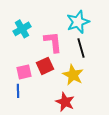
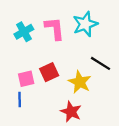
pink L-shape: (53, 42) -> (55, 28), moved
black line: (81, 48) -> (101, 63), moved, turned -42

